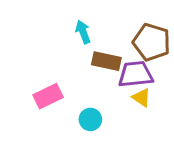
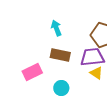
brown rectangle: (106, 61) -> (60, 55), moved

